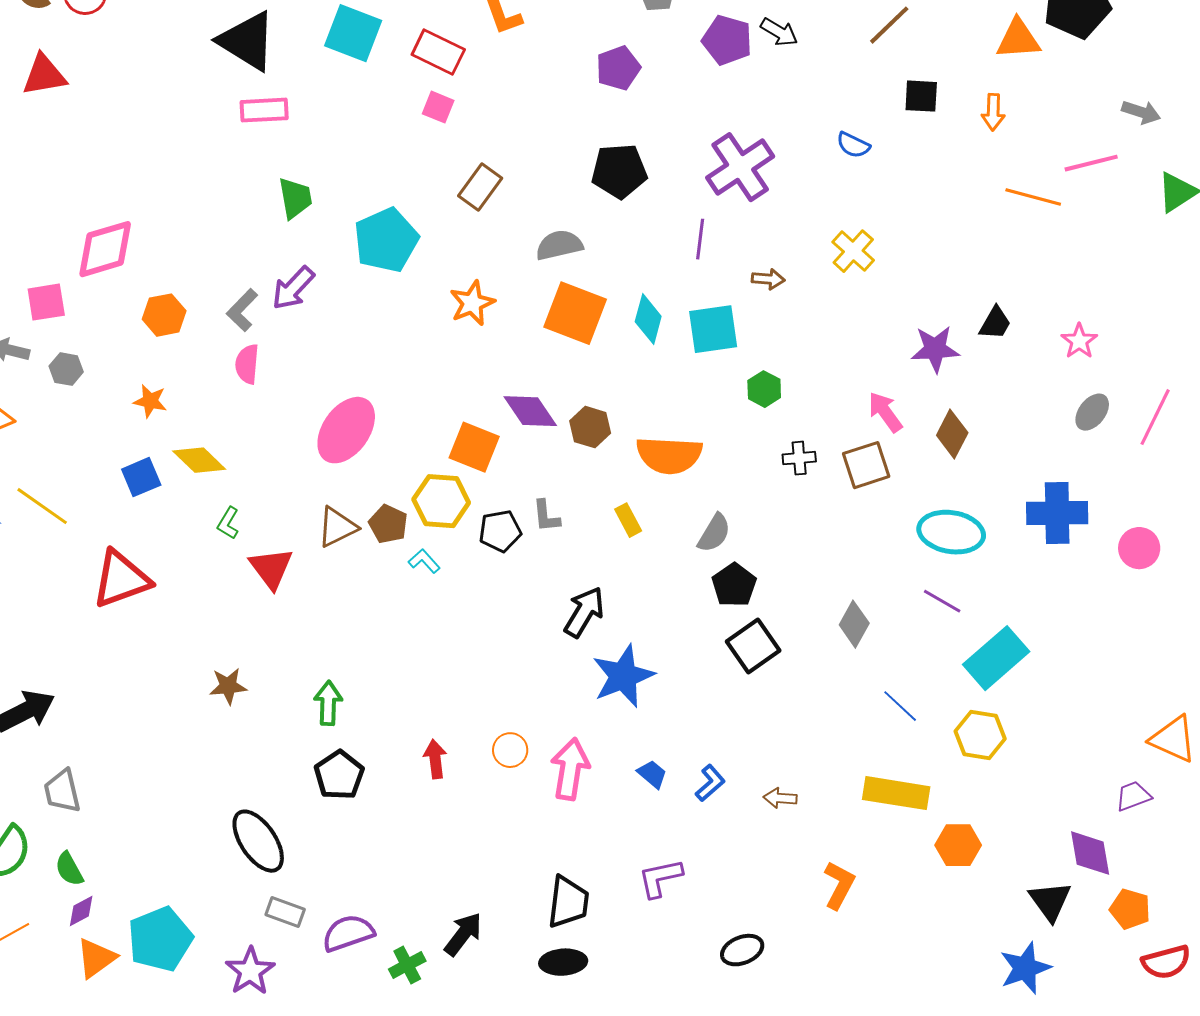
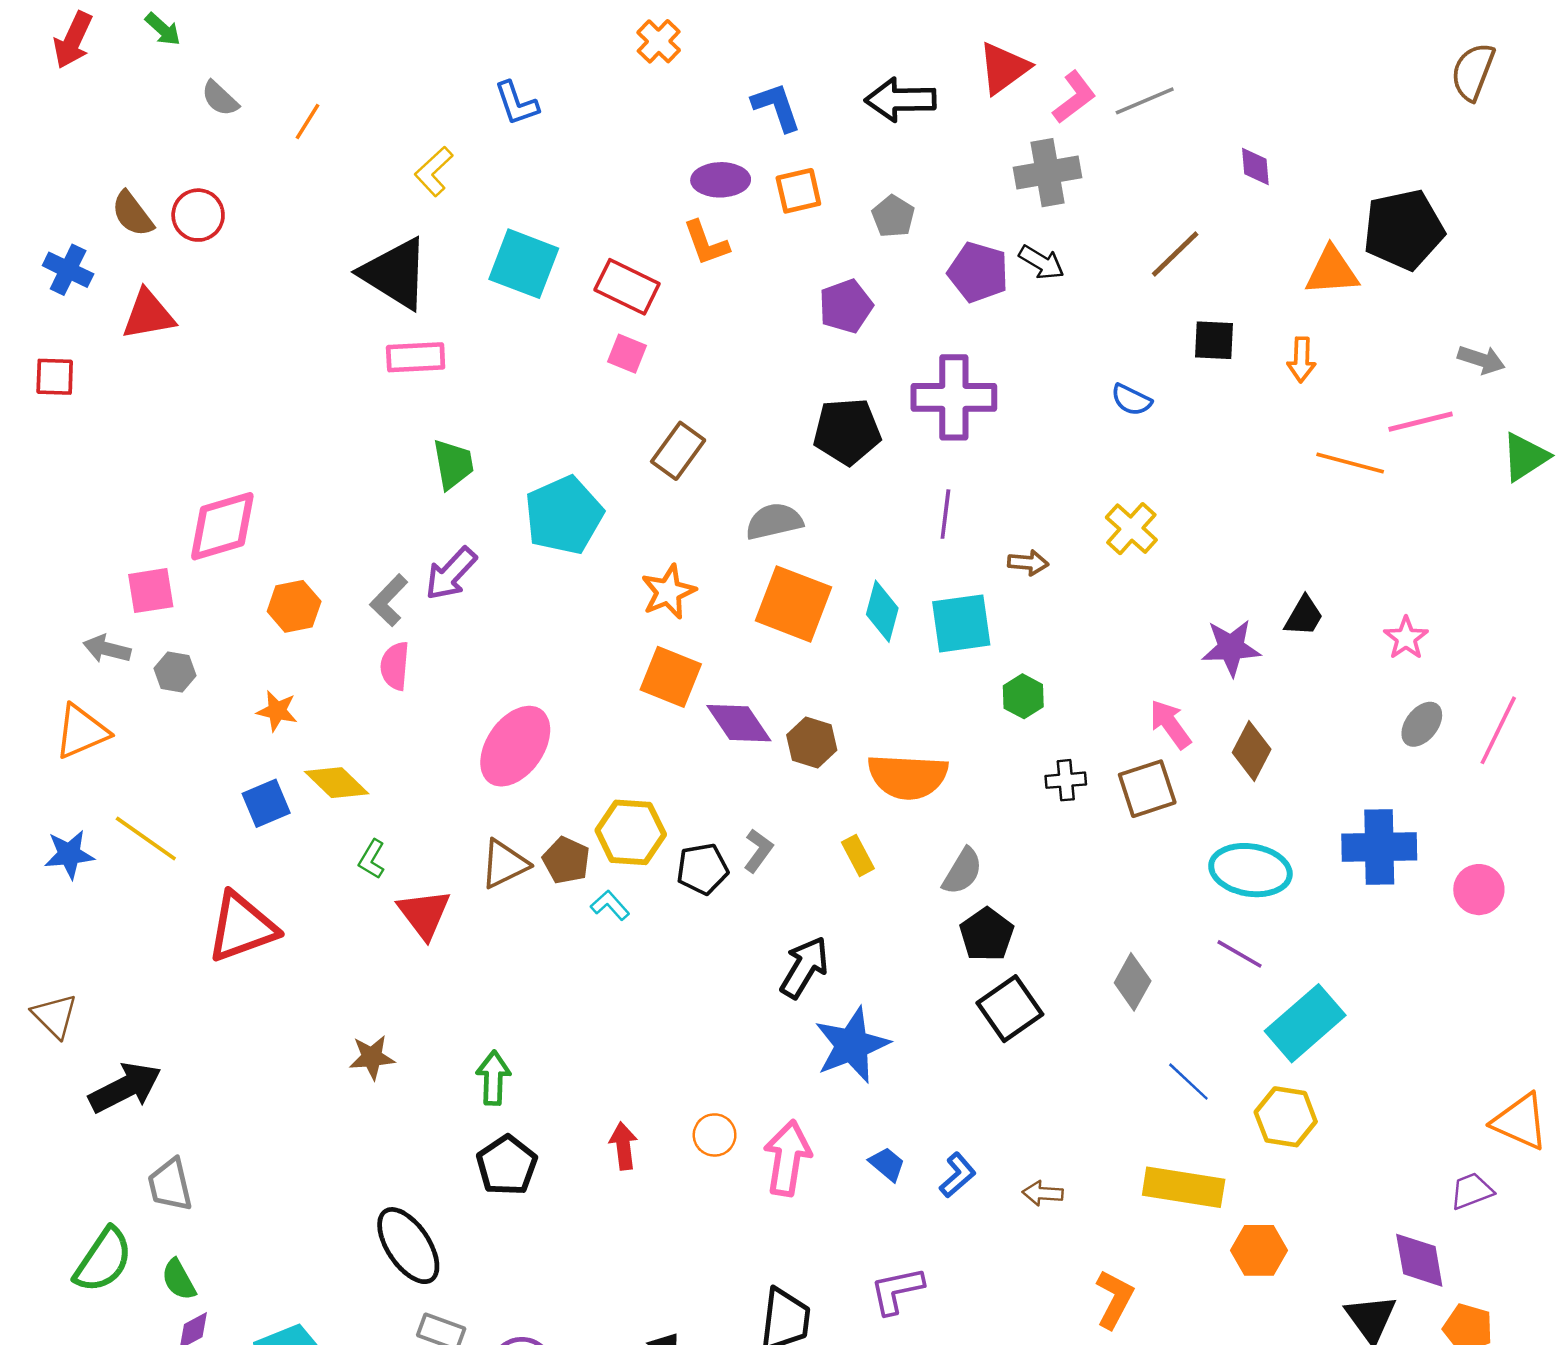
purple cross: (740, 167) -> (954, 397), moved, turned 34
orange square: (474, 447) -> (671, 677), moved
gray L-shape: (546, 516) -> (758, 851), turned -138

